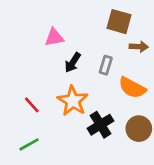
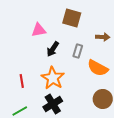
brown square: (119, 22) -> (72, 18), moved
red line: (32, 105) -> (22, 81), turned 32
black cross: (100, 125) -> (53, 104), moved

